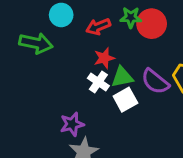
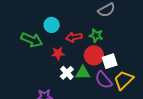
red circle: (152, 24) -> (94, 55), moved
red star: (104, 58) -> (58, 53), moved
white square: (125, 100) -> (110, 61), moved

